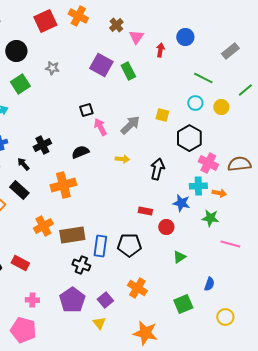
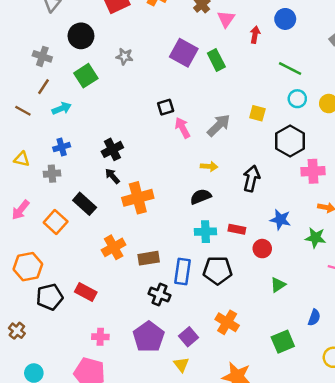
green line: (203, 78) -> (290, 68), moved
black semicircle: (80, 152) -> (201, 197), moved
pink cross: (208, 163) -> (313, 171), turned -30
black arrow: (23, 164) -> (112, 176), moved
cyan cross: (198, 186) -> (205, 232), moved
brown rectangle: (72, 235) -> (149, 258), size x0.7

